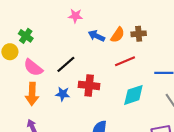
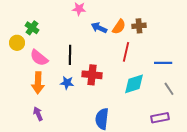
red line: (125, 61) -> (126, 52), turned -54
black line: (66, 64) -> (70, 55), turned -48

